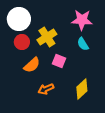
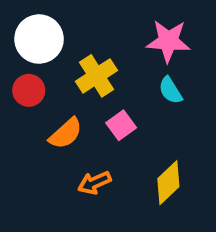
red circle: (22, 42) -> (29, 90), moved
pink square: (59, 61) -> (121, 125), turned 32

